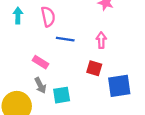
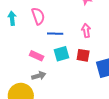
gray arrow: (40, 85) -> (39, 76), turned -72
cyan square: (62, 95) -> (62, 54), moved

